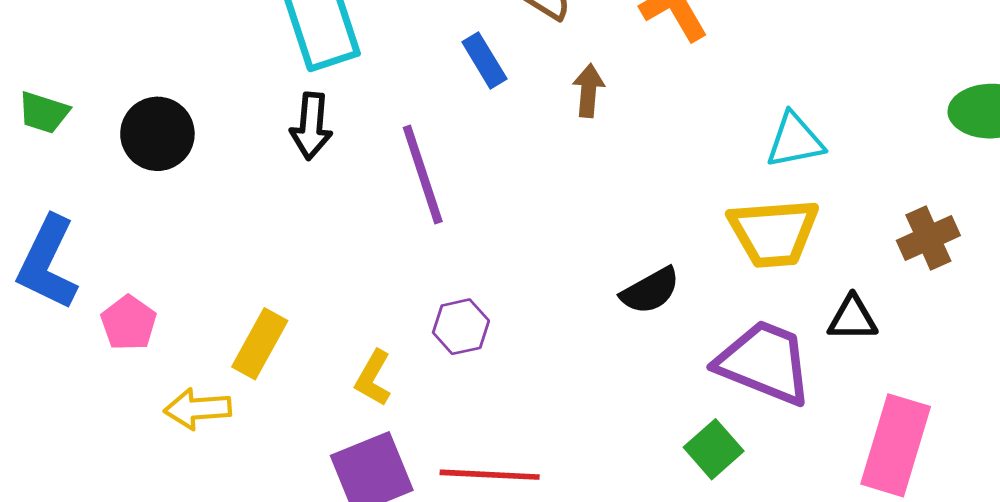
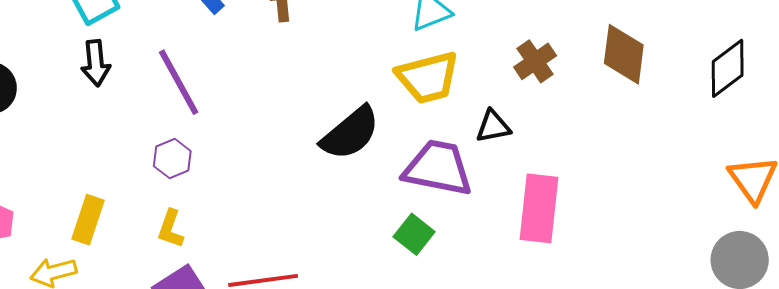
black semicircle: (650, 291) -> (350, 133), size x1.5
purple hexagon: (461, 327) -> (172, 159), moved

